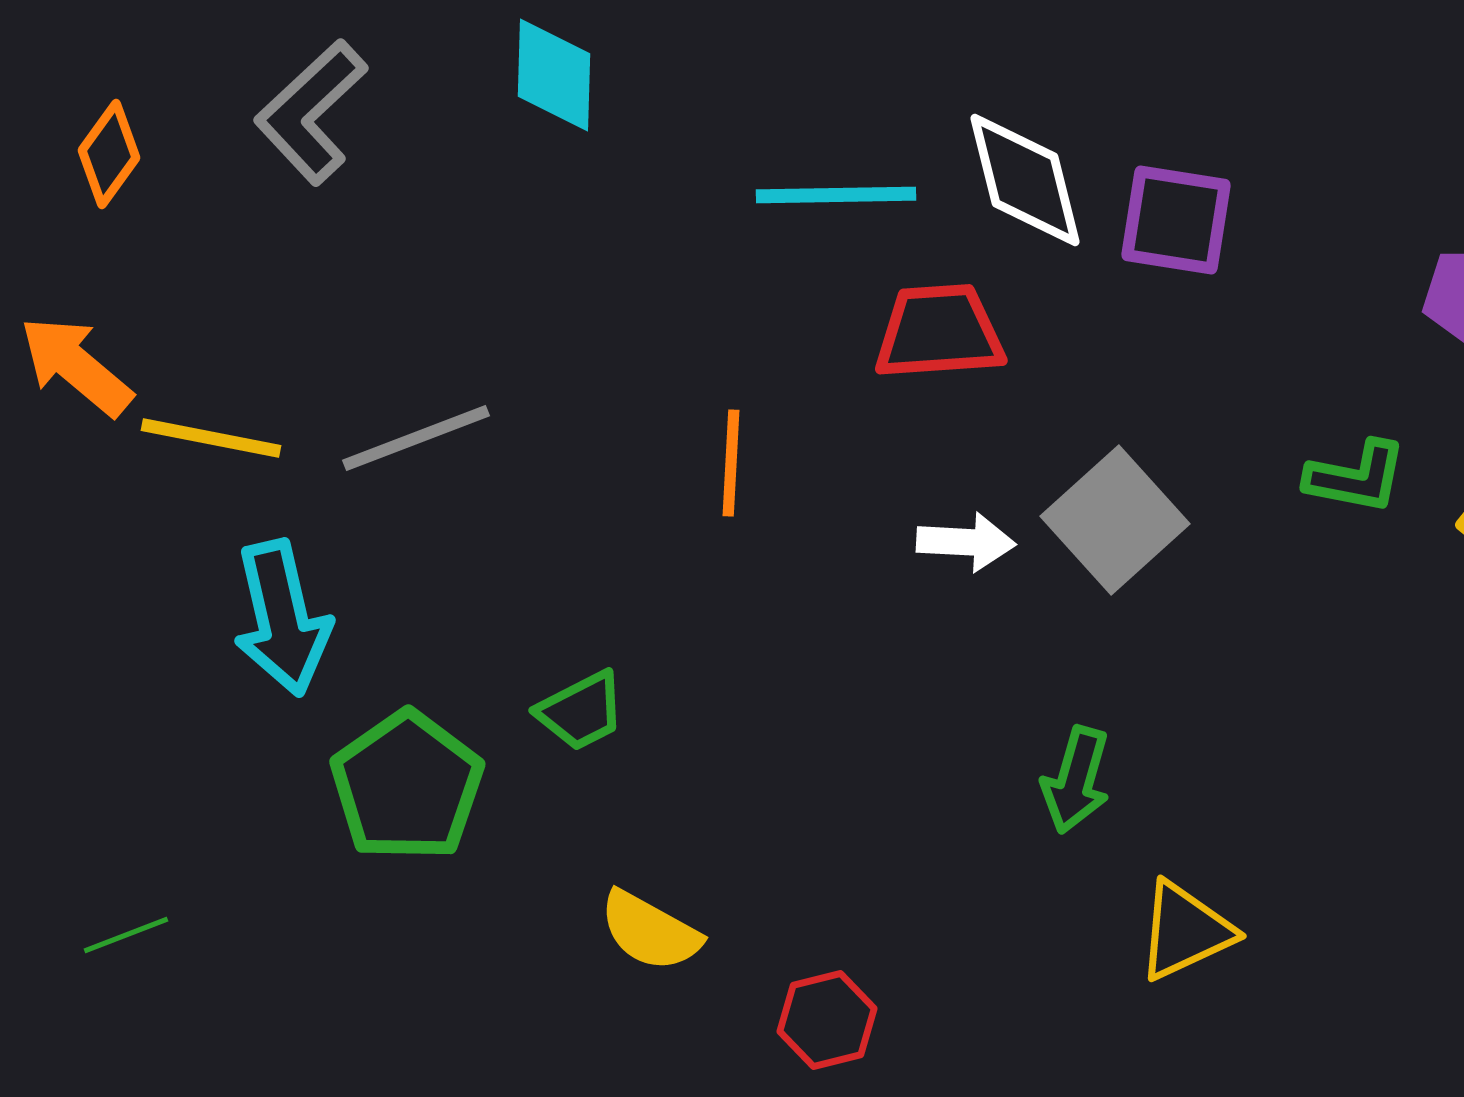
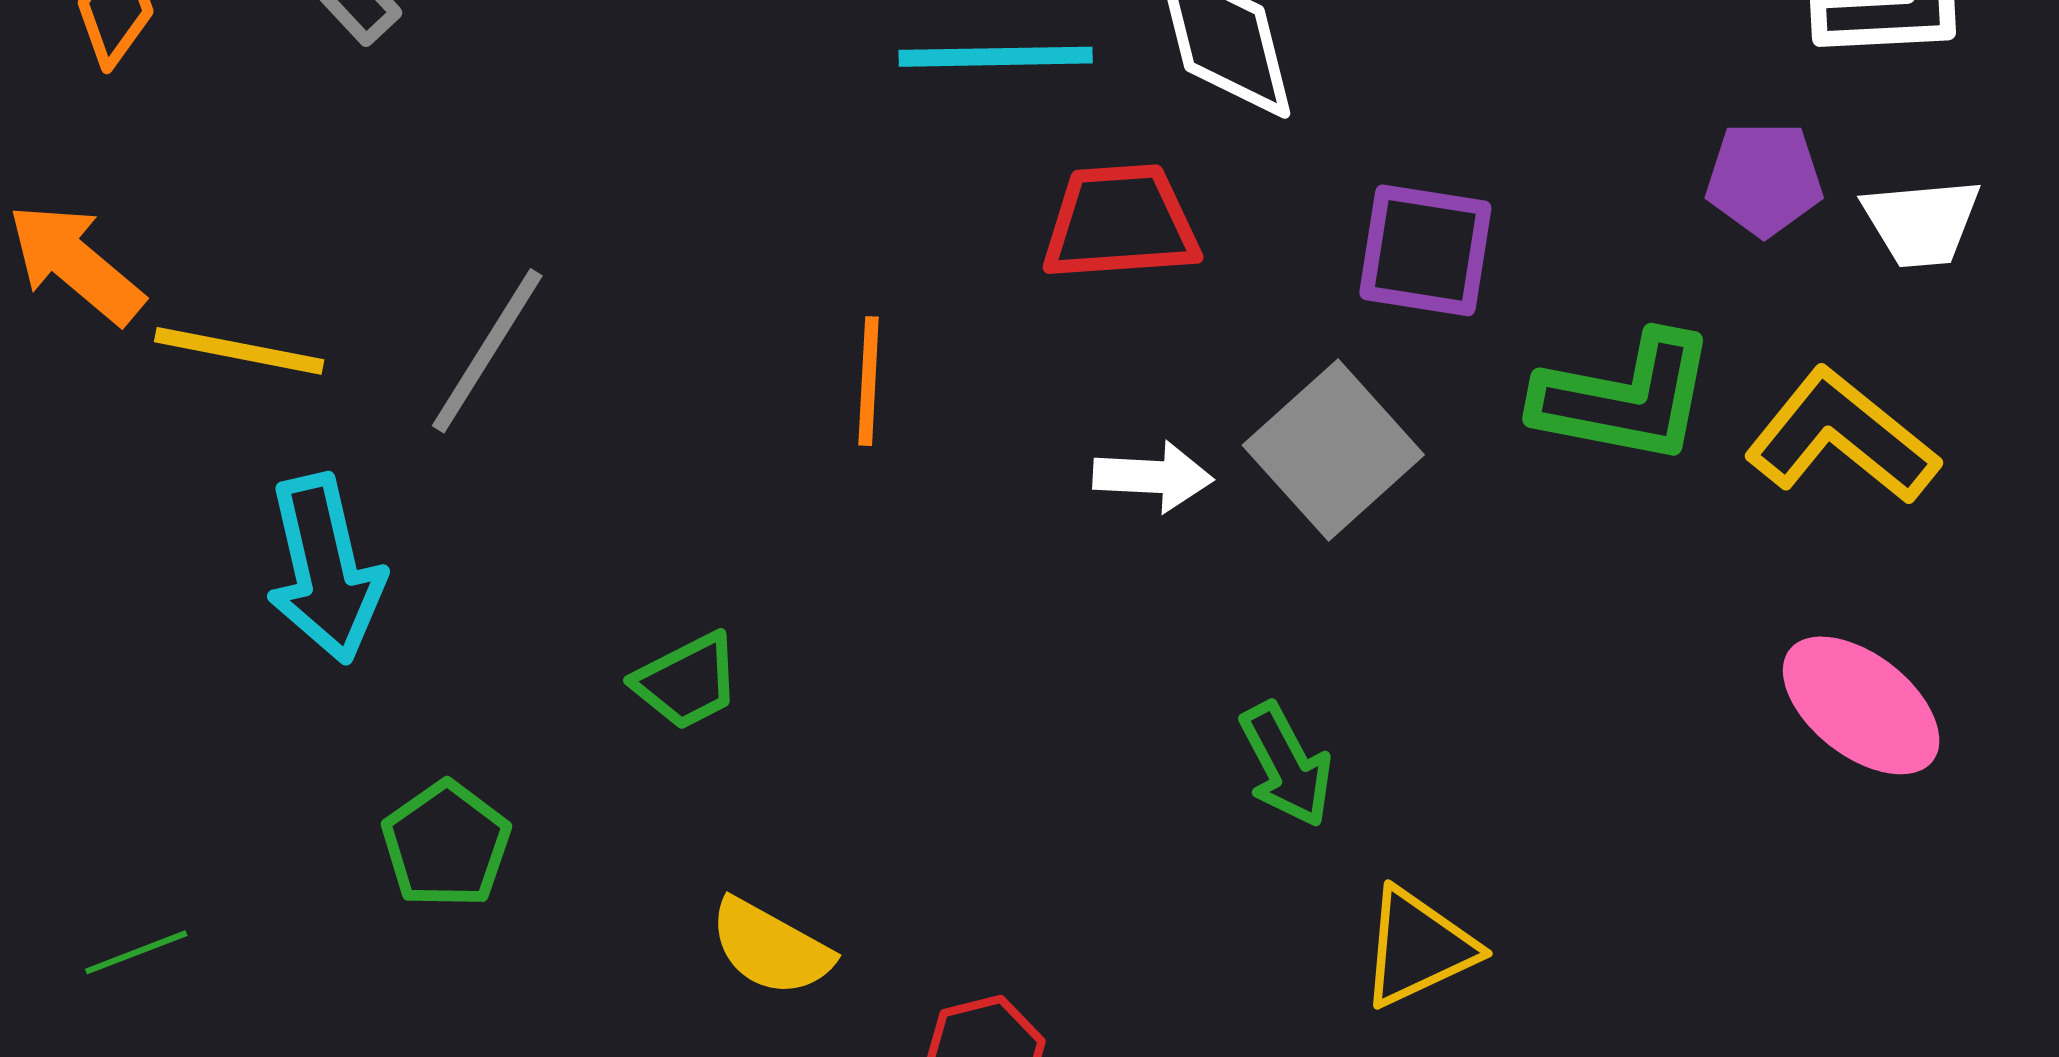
purple square: (1176, 220) -> (1425, 250), moved
gray line: (416, 438) -> (487, 351), turned -37
green L-shape: (1356, 477) -> (1625, 398), size x1.5
green arrow: (1076, 780) -> (1286, 765), turned -44
green pentagon: (407, 786) -> (446, 845), moved, size x0.7

